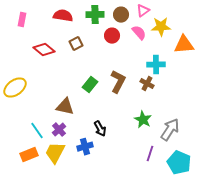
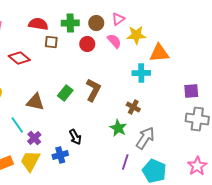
brown square: (76, 44) -> (51, 42), moved, turned 32
cyan cross: (156, 65) -> (141, 73), moved
brown cross: (147, 84) -> (133, 107), moved
brown triangle: (65, 107) -> (35, 102), moved
cyan line: (37, 131) -> (17, 125), moved

